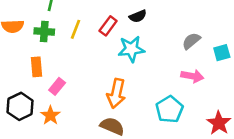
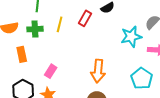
cyan star: (131, 49) -> (131, 37), moved
orange rectangle: (36, 67) -> (22, 54), moved

